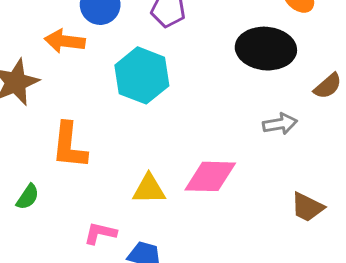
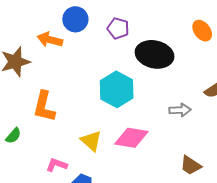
black ellipse: (266, 49) -> (155, 54), moved
cyan hexagon: (142, 75) -> (117, 89), moved
yellow triangle: (149, 189) -> (91, 141), turned 35

